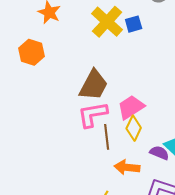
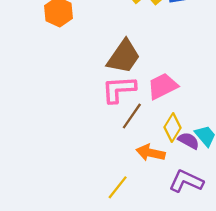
yellow diamond: (134, 128) -> (173, 128), moved
brown line: (107, 137) -> (132, 116), turned 35

